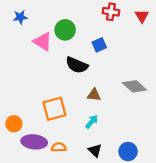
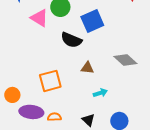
blue square: (99, 45) -> (92, 21), size x1.6
cyan arrow: (92, 122) -> (100, 93), moved, turned 32

